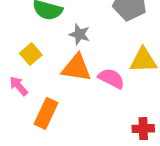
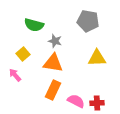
pink semicircle: (111, 78) -> (76, 101), moved
orange rectangle: (46, 113) -> (53, 90), moved

